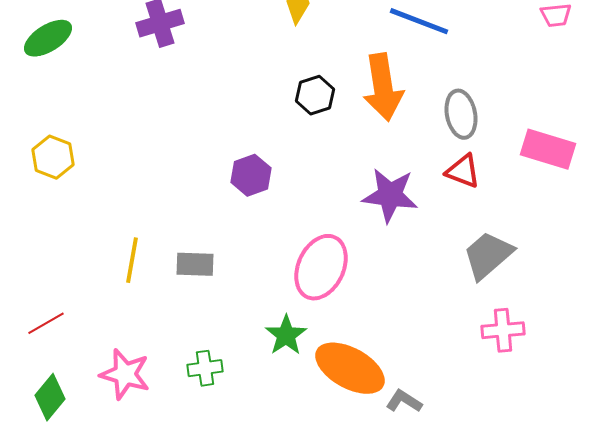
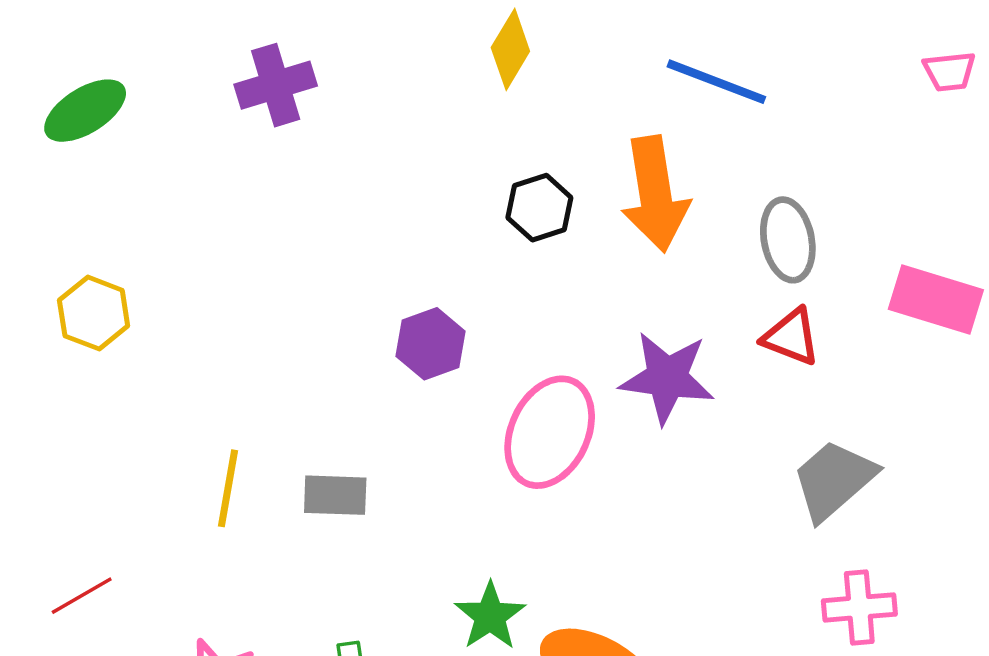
pink ellipse: (321, 267) -> (550, 432), moved

